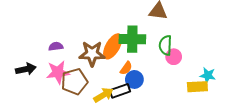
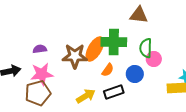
blue circle: (134, 79) -> (135, 74), moved
brown pentagon: (74, 82) -> (38, 93), moved
black rectangle: (120, 91) -> (114, 92), moved

